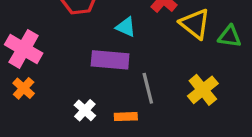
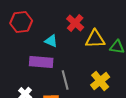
yellow triangle: (195, 24) -> (95, 39), turned -40

